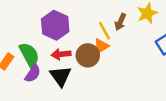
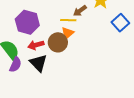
brown arrow: (120, 22) -> (80, 11), turned 40
yellow line: (105, 31) -> (68, 20), turned -49

